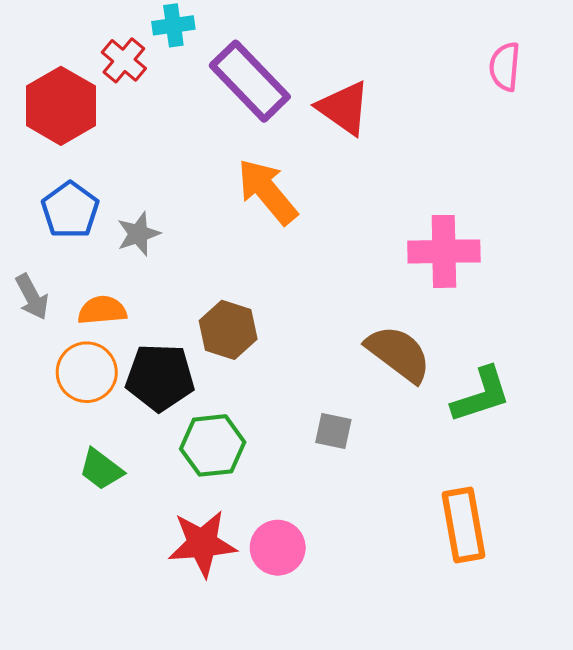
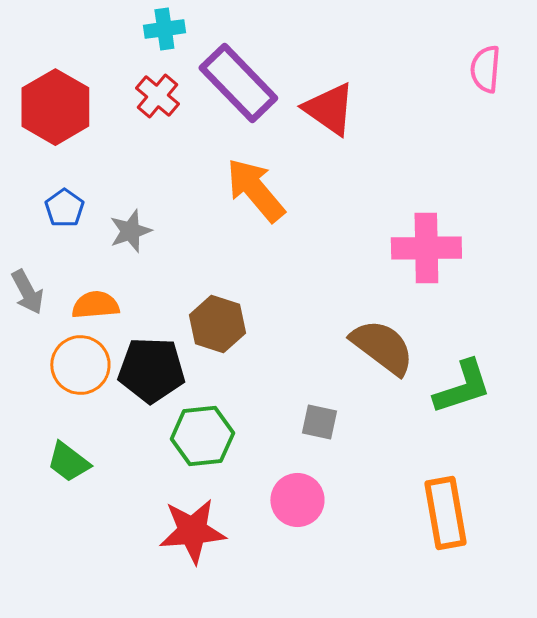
red cross: (124, 60) -> (157, 96), moved
blue pentagon: (70, 210) -> (64, 208), size x0.7
green trapezoid: (101, 469) -> (68, 462), moved
pink circle: (278, 548) -> (297, 500), moved

